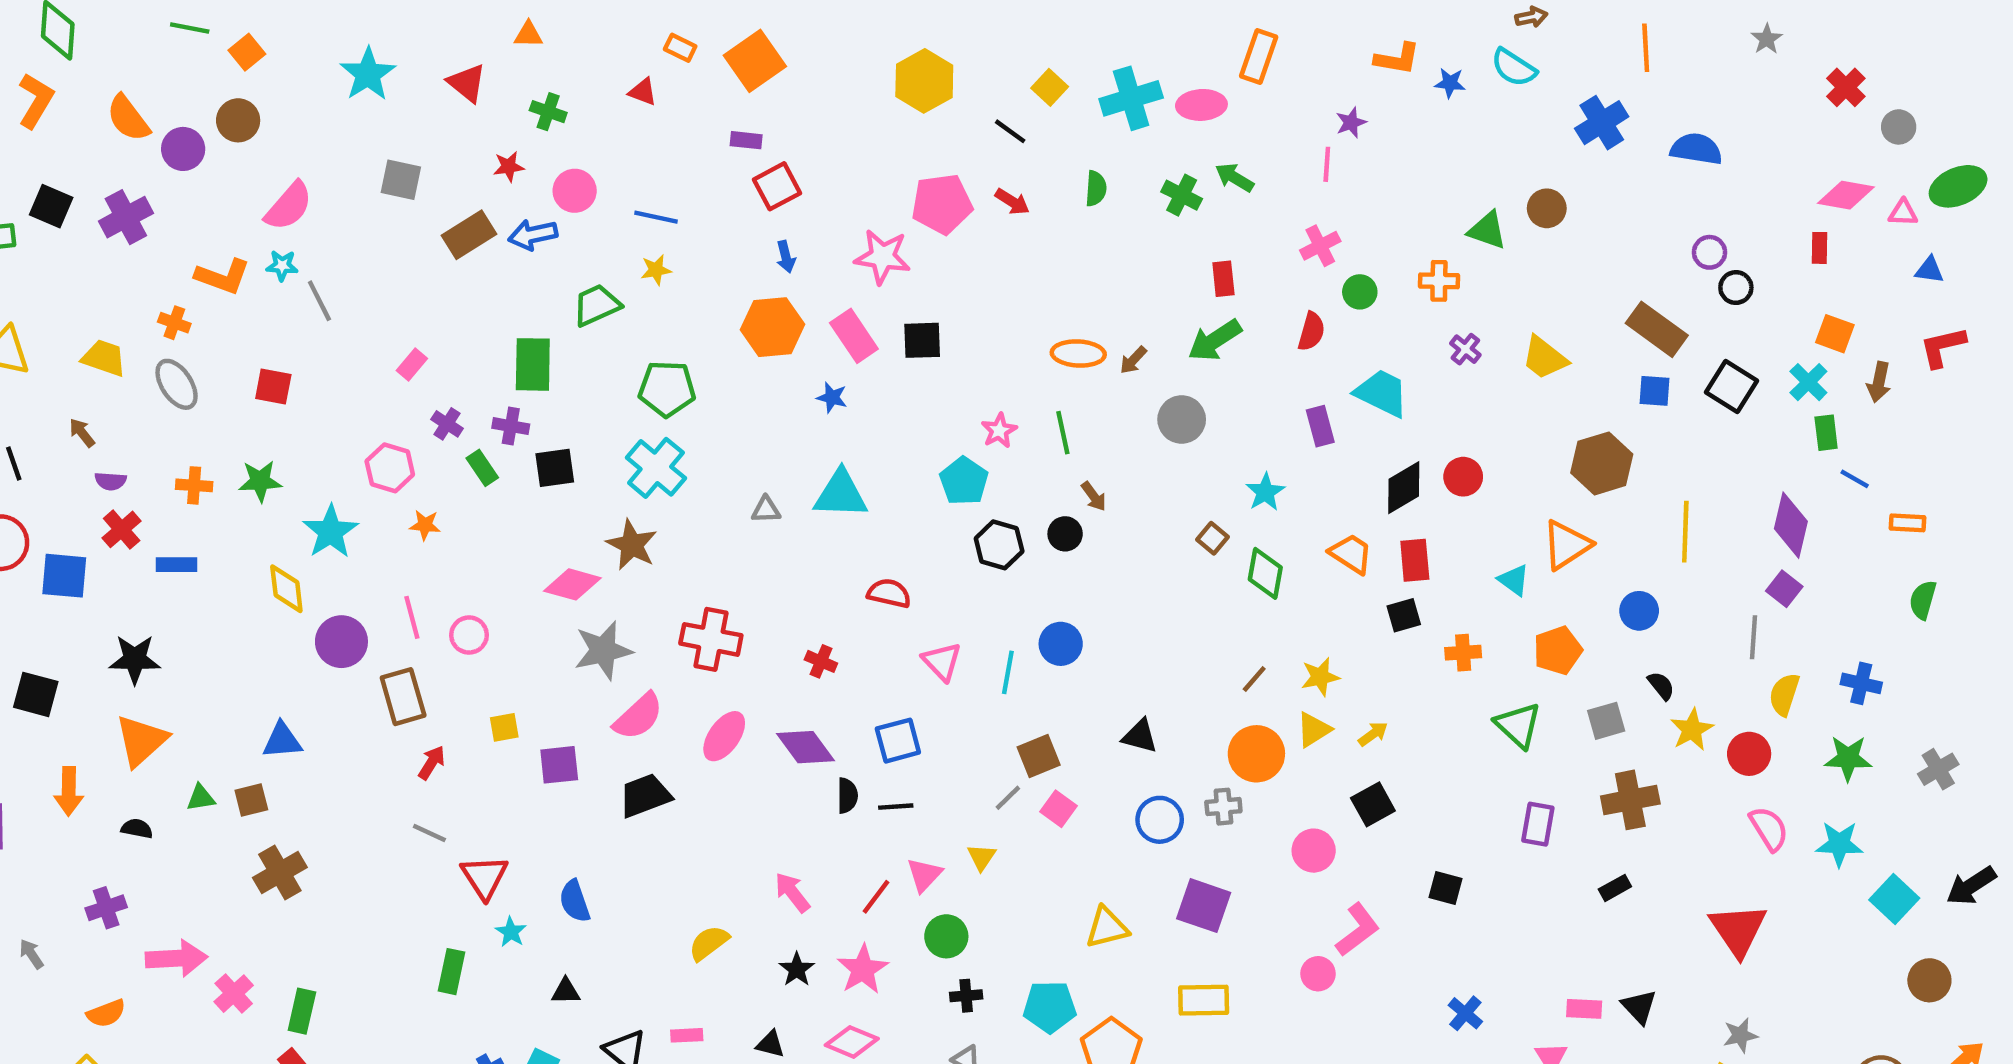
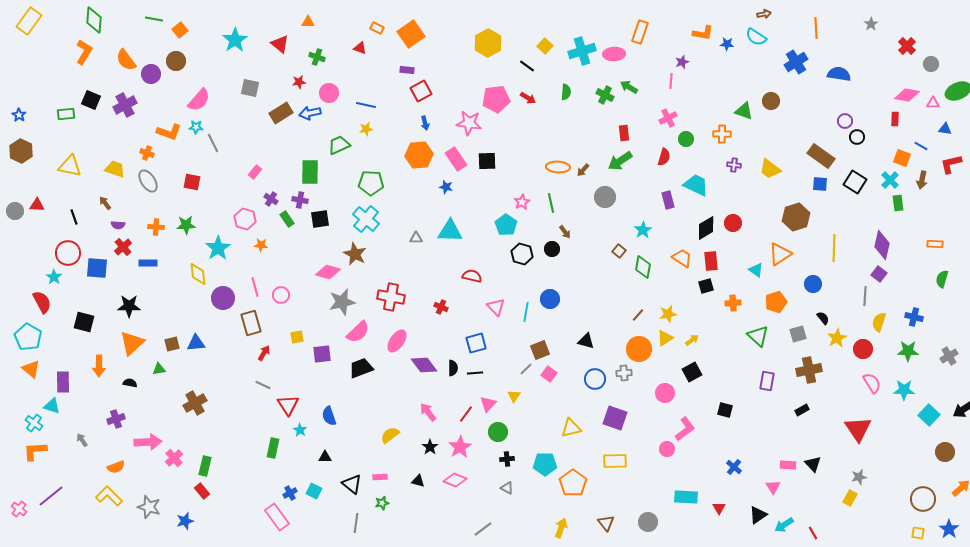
purple cross: (1465, 349) -> (734, 165), turned -32
blue line: (1855, 479) -> (921, 146), moved
purple diamond: (806, 747) -> (424, 365), moved
brown square: (251, 800) -> (172, 344), moved

